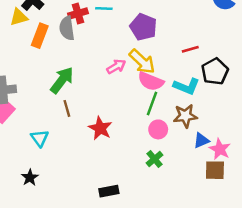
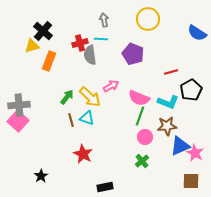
gray semicircle: (67, 28) -> (90, 55), moved
yellow arrow: (142, 62) -> (90, 97), moved
green arrow: (62, 80) -> (67, 97), size x0.7
red star: (100, 128) -> (83, 154), moved
cyan triangle: (40, 138) -> (87, 118), moved, turned -35
blue triangle: (201, 141) -> (180, 146), size x1.5
brown square: (215, 170) -> (191, 181), moved

